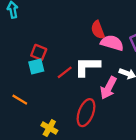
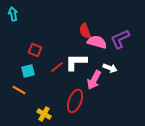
cyan square: (36, 66) -> (28, 71), moved

